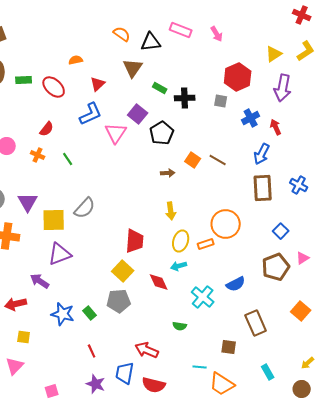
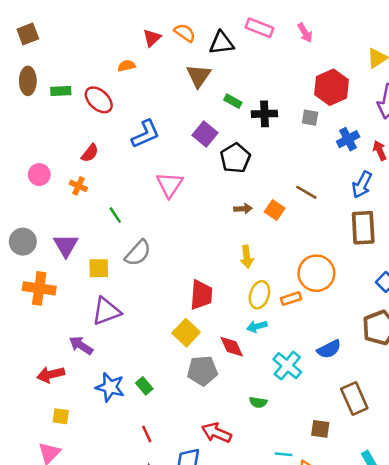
red triangle: (98, 84) -> (152, 38), moved
pink triangle: (116, 133) -> (170, 185), moved
green line: (68, 159) -> (115, 215), moved
orange square: (193, 160) -> (275, 210), moved
yellow square: (54, 220) -> (99, 268), size x0.7
gray pentagon: (119, 301) -> (202, 371), moved

